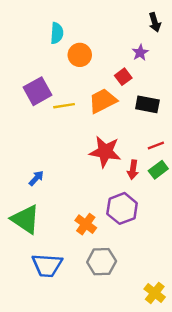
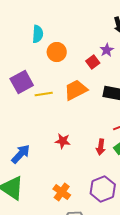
red square: (123, 77) -> (93, 62), moved
red star: (105, 152) -> (63, 141), moved, size x0.6
blue arrow: (36, 178) -> (21, 154), size x1.5
purple hexagon: (122, 208) -> (103, 189), moved

